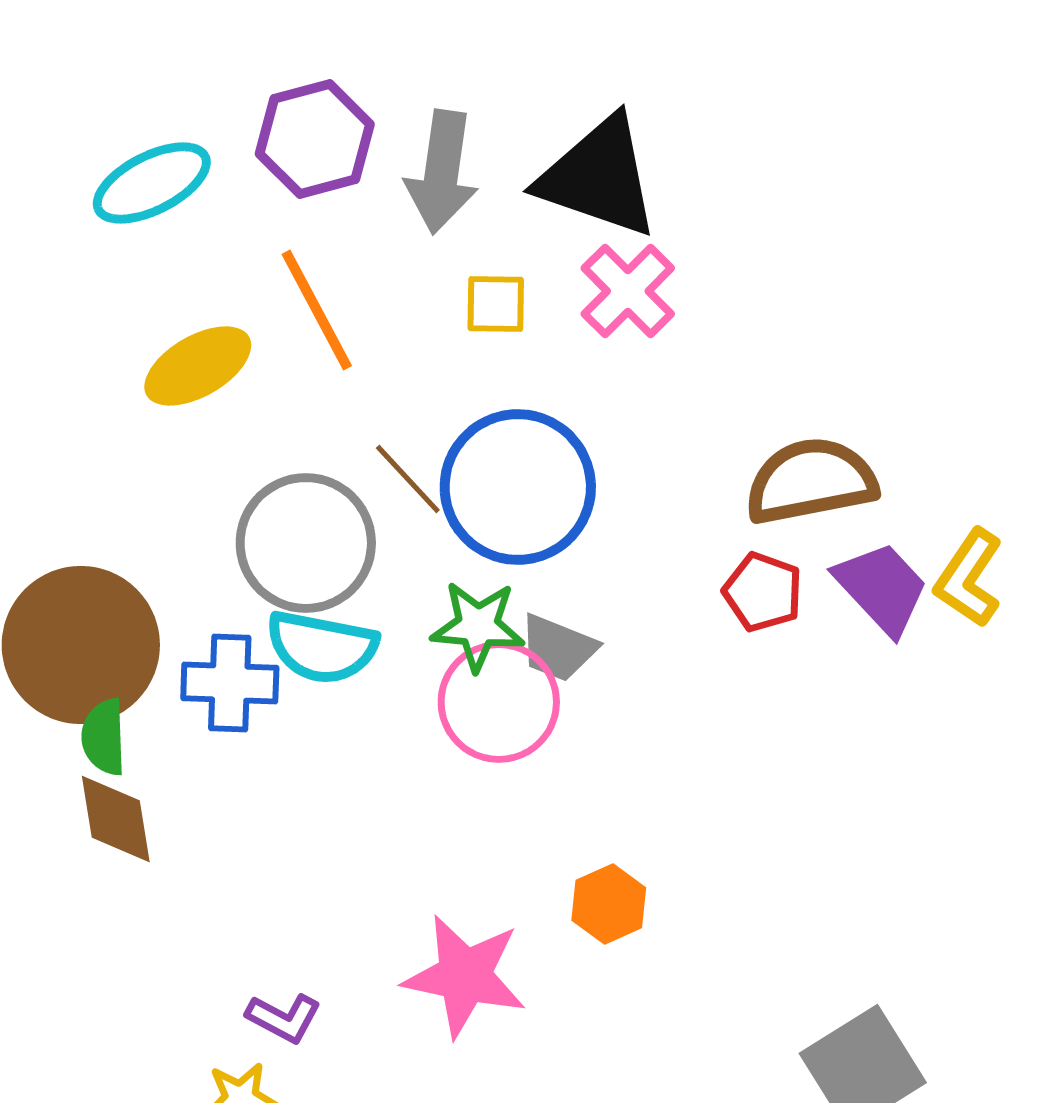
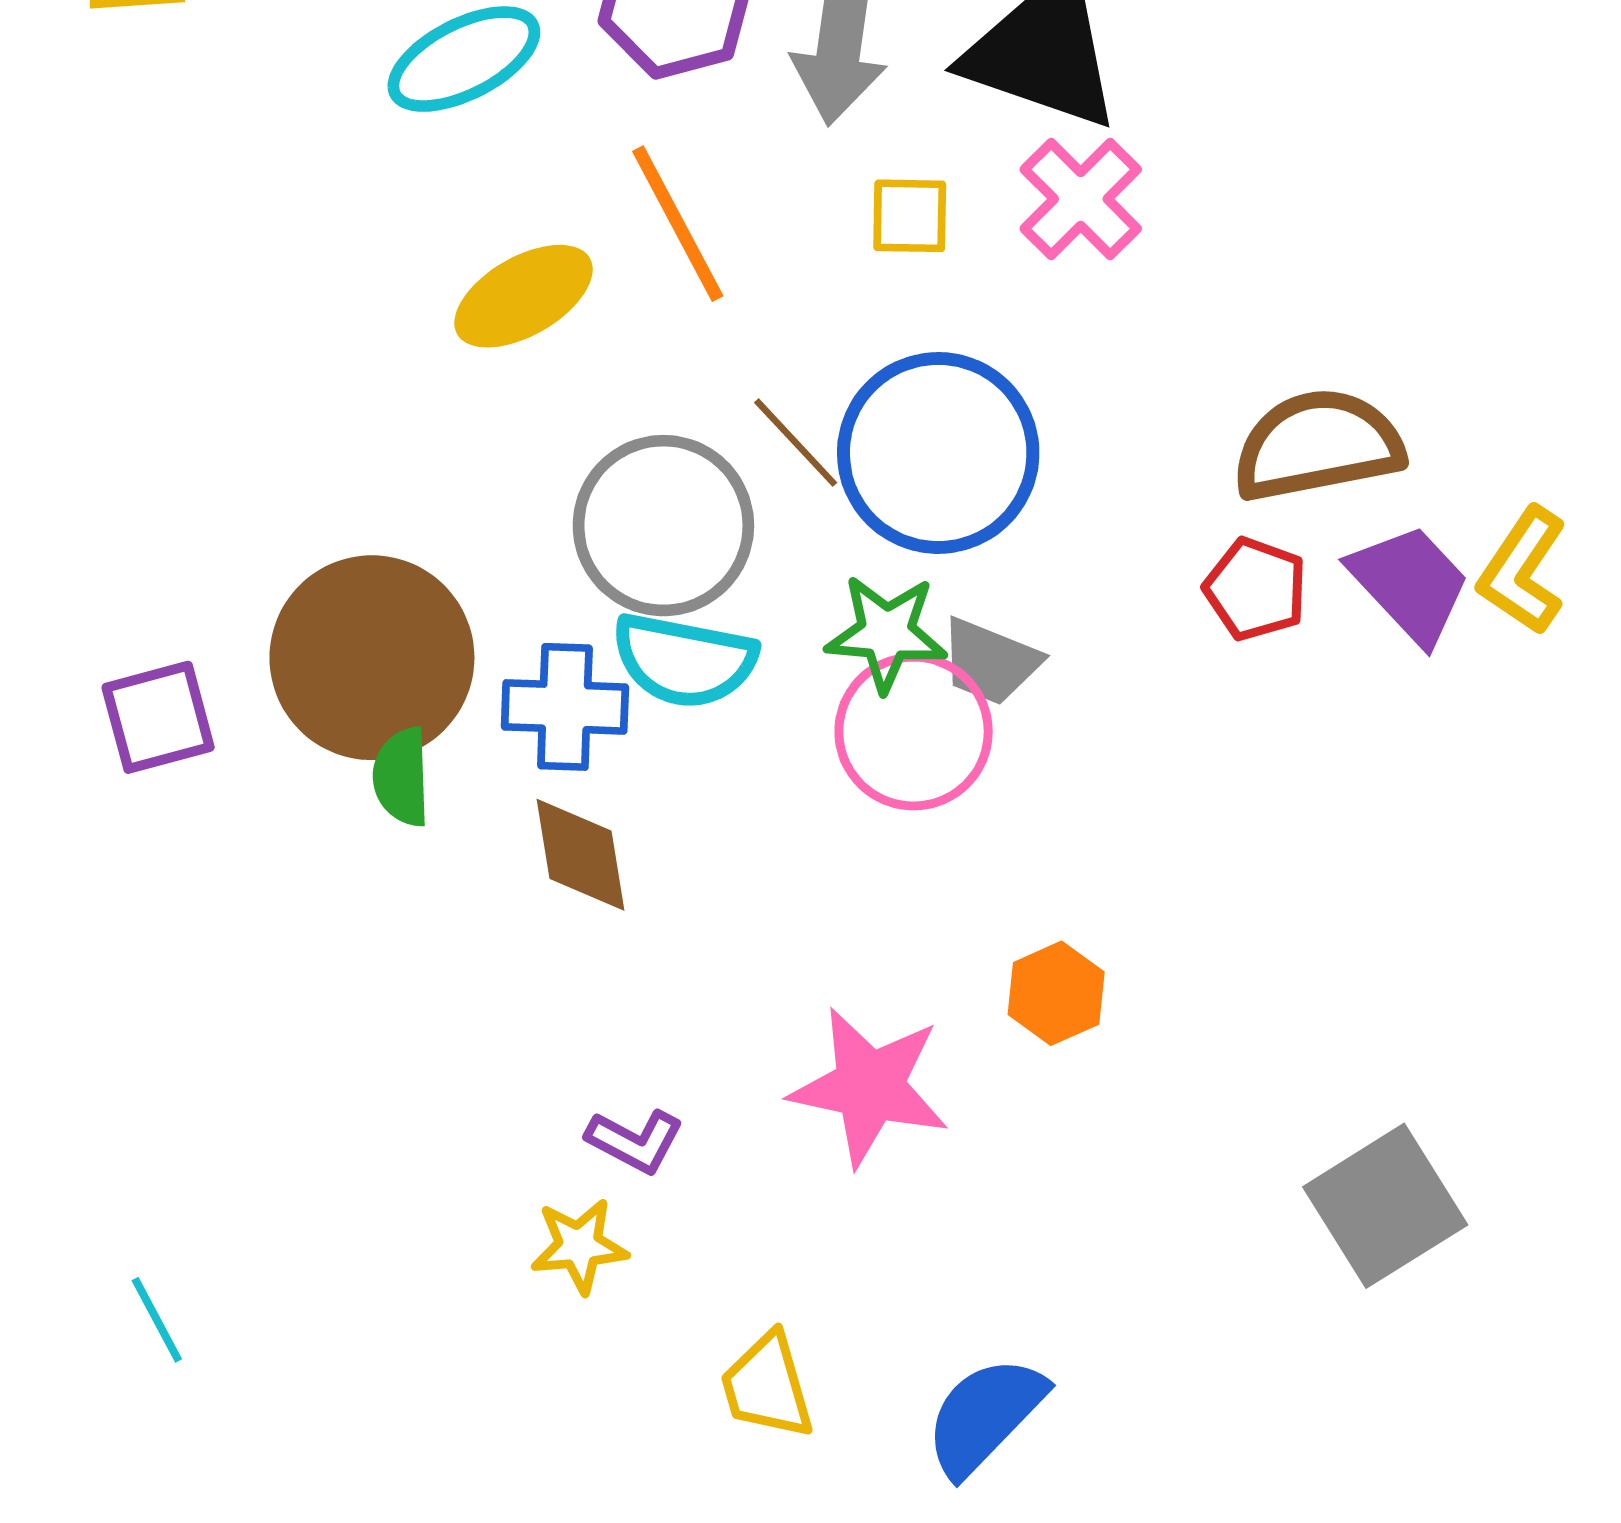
brown diamond: (116, 819) -> (581, 855), moved

